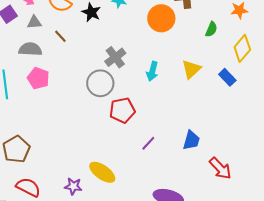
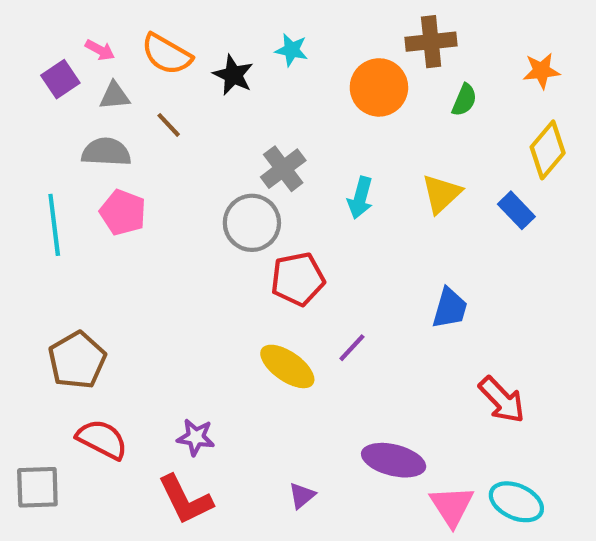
green semicircle: (211, 29) -> (464, 100), moved
blue trapezoid: (191, 140) -> (450, 308), moved
yellow ellipse: (102, 172) -> (287, 366), moved

